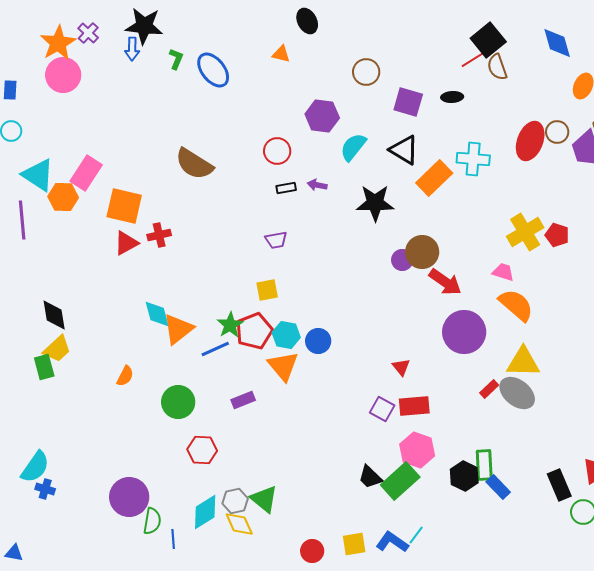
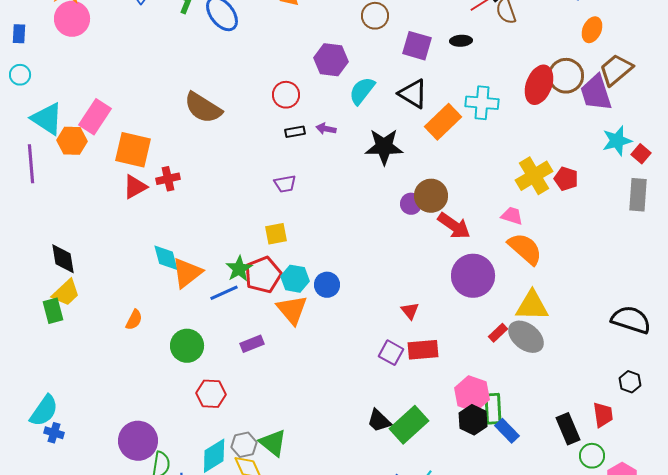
brown circle: (557, 132) -> (566, 76), size x1.5
pink hexagon: (417, 450) -> (472, 394), moved

